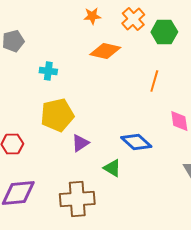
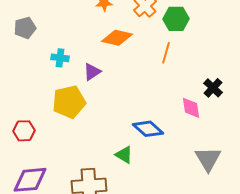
orange line: (154, 81) -> (166, 53), moved
purple triangle: (80, 143) -> (92, 72), moved

